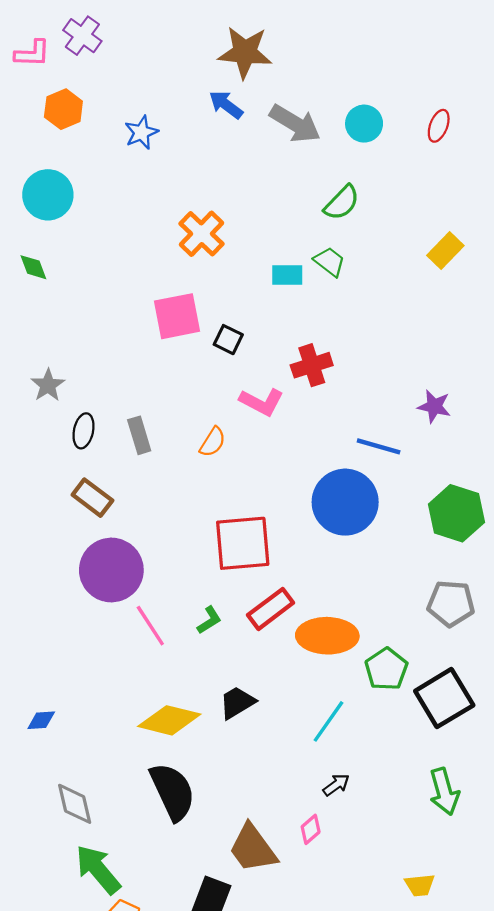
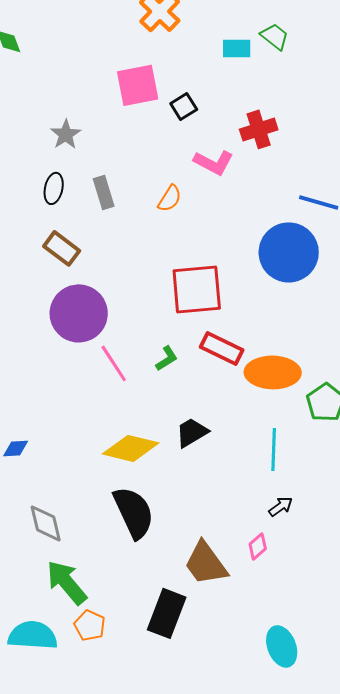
black square: (228, 340) -> (184, 106), turned 32
gray star: (48, 385) -> (66, 134), moved
red rectangle: (271, 609) -> (222, 348), turned 63
cyan line: (328, 721) -> (274, 449), turned -33

